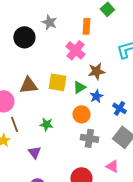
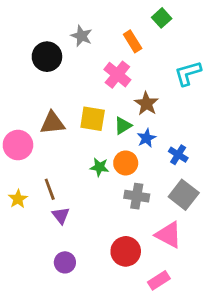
orange rectangle: (86, 26) -> (133, 41), turned -35
brown star: (96, 71) -> (146, 104), turned -30
brown line: (14, 124) -> (50, 189), moved
green star: (46, 124) -> (99, 167), moved
pink triangle: (112, 166) -> (169, 235), size x1.5

